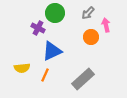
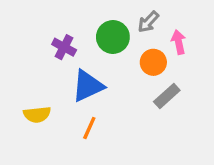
green circle: (55, 13) -> (113, 37), moved
orange line: (45, 75) -> (89, 128), moved
gray rectangle: (83, 79) -> (167, 96), moved, size x0.7

